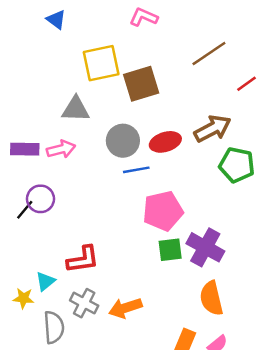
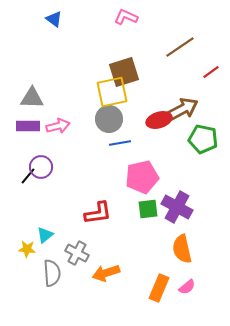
yellow square: (101, 63) -> (112, 92), moved
gray triangle: (76, 109) -> (32, 98), moved
red ellipse: (165, 142) -> (159, 120), moved
red L-shape: (83, 259) -> (98, 213), moved
orange arrow: (125, 308) -> (106, 273), moved

